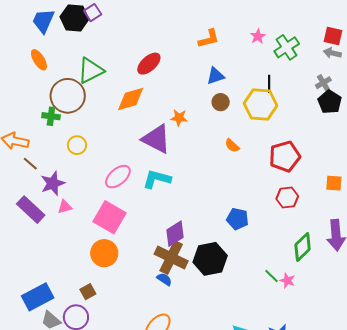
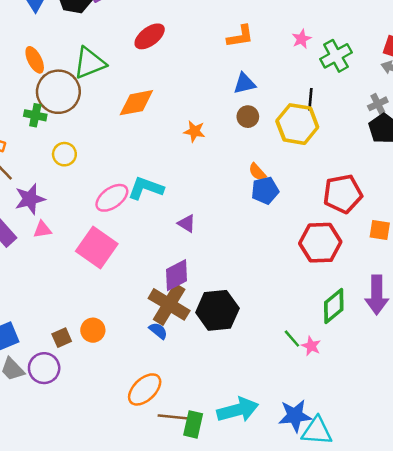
orange ellipse: (39, 60) -> (35, 60), moved
red ellipse: (149, 64) -> (150, 36), moved
purple triangle: (156, 139) -> (187, 224), moved, size x0.5
red pentagon: (285, 156) -> (343, 194), moved
cyan L-shape: (157, 179) -> (146, 188), moved
red hexagon: (287, 198) -> (320, 243), size x1.5
blue pentagon: (238, 219) -> (265, 190), moved, turned -30
orange circle: (104, 253) -> (93, 330), moved, size x0.7

